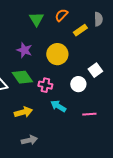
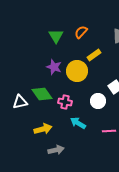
yellow rectangle: (80, 30) -> (94, 55), moved
purple star: (24, 50) -> (54, 67), moved
gray arrow: (29, 140) -> (56, 150), moved

